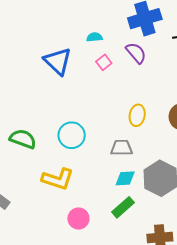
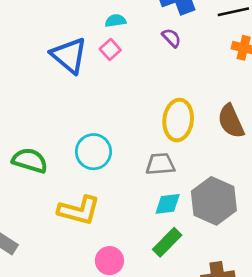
purple semicircle: (136, 53) -> (171, 38), size x0.7
pink square: (104, 62) -> (110, 49), moved
yellow ellipse: (137, 115) -> (178, 120), size x1.4

